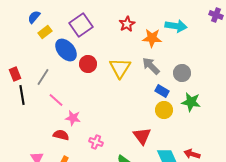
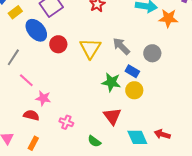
orange star: (152, 38) -> (168, 18), moved
green star: (191, 102) -> (111, 82), moved

